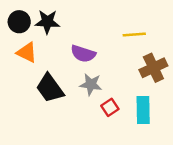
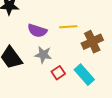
yellow line: (134, 35) -> (68, 27), moved
cyan rectangle: (143, 110) -> (84, 75), turned -40

